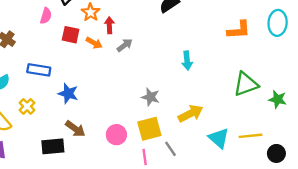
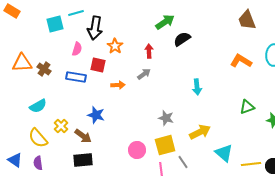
red arrow: (109, 25) -> (149, 51), moved
orange L-shape: (239, 30) -> (241, 61), turned -145
orange arrow: (94, 43) -> (118, 85), moved, turned -32
blue rectangle: (39, 70) -> (76, 77), moved
green triangle: (246, 84) -> (247, 107), size x0.7
brown arrow: (75, 129) -> (83, 136), moved
yellow line: (251, 136) -> (251, 164), moved

